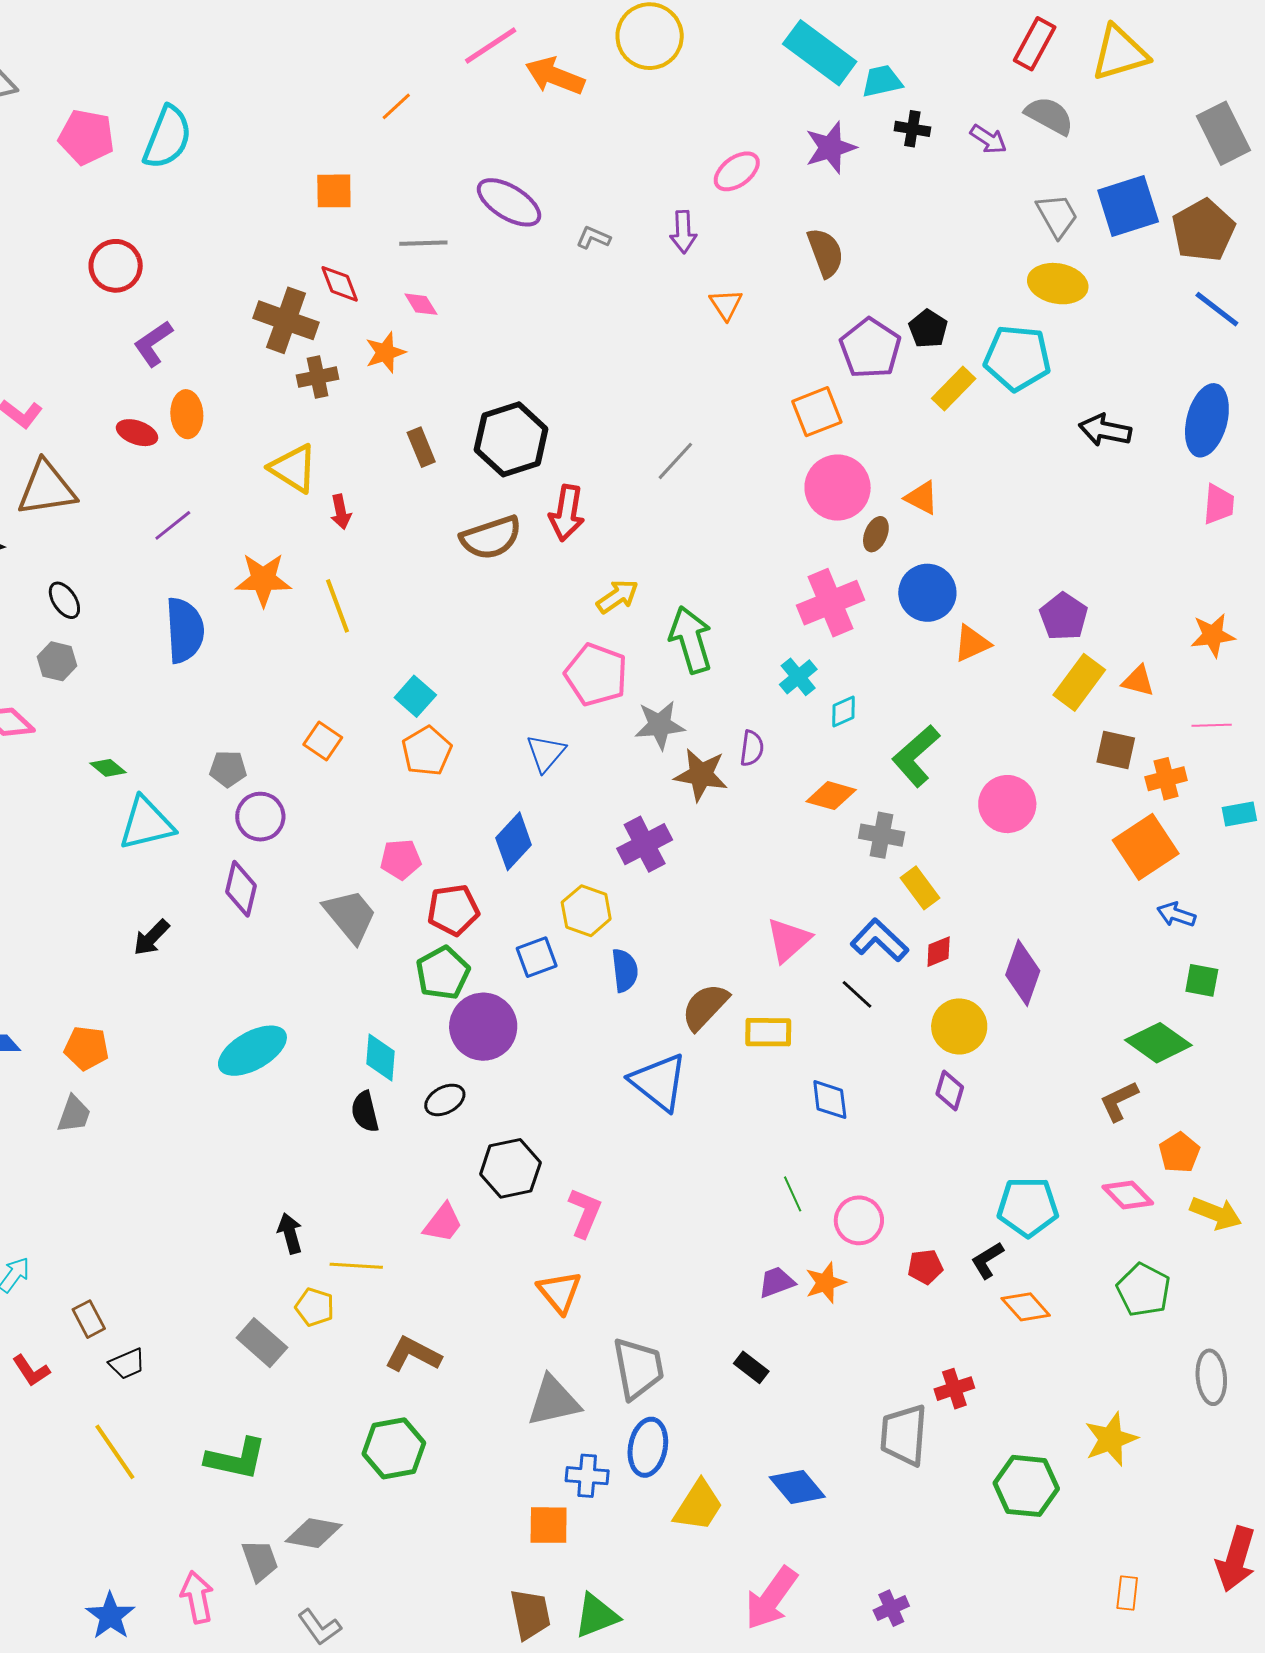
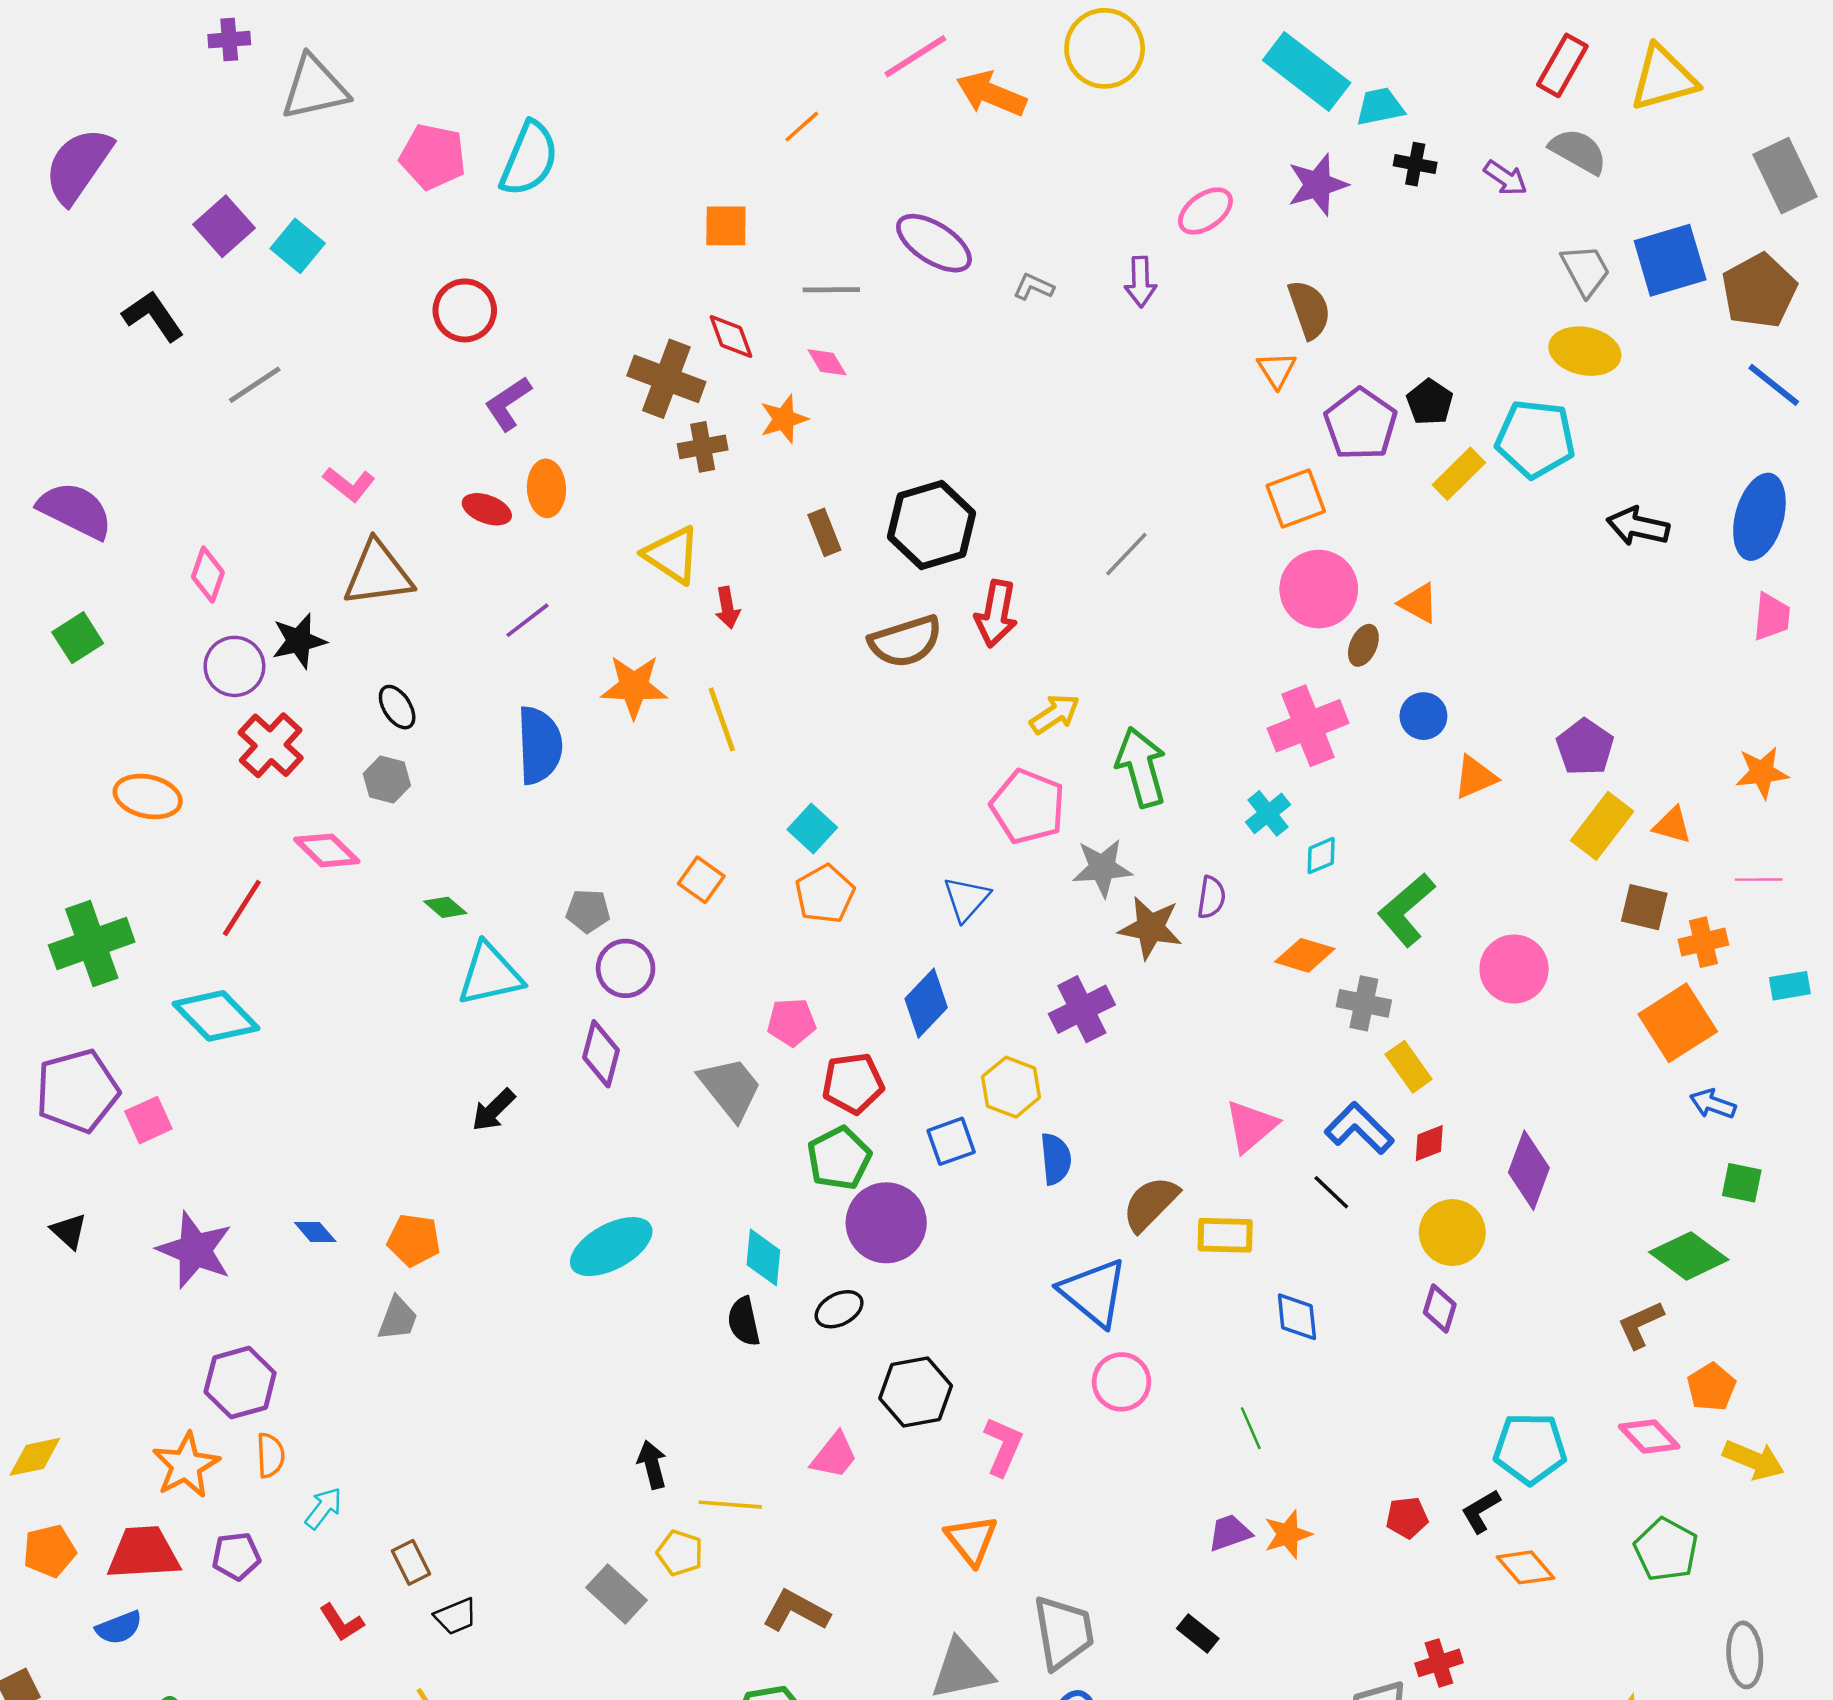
orange triangle: (726, 304) -> (1277, 370), moved
blue circle: (927, 593) -> (1423, 716), size x0.7
pink circle: (859, 1220) -> (1121, 1382), moved

